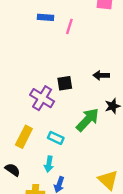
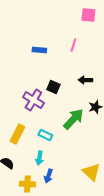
blue rectangle: (45, 17) -> (39, 50), moved
pink line: (69, 26) -> (73, 45), moved
black square: (65, 83) -> (53, 87), turned 32

